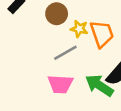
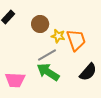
pink trapezoid: (60, 84) -> (15, 80), moved
green arrow: (99, 85) -> (48, 72), moved

